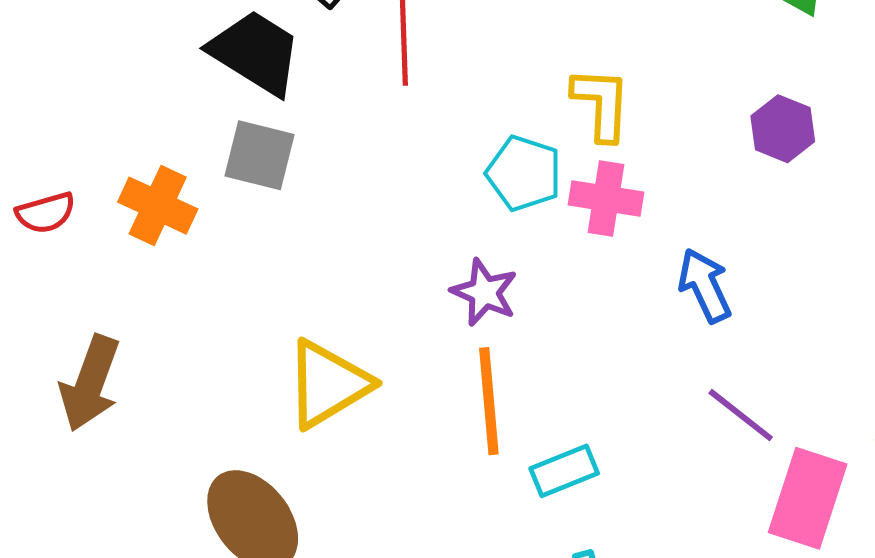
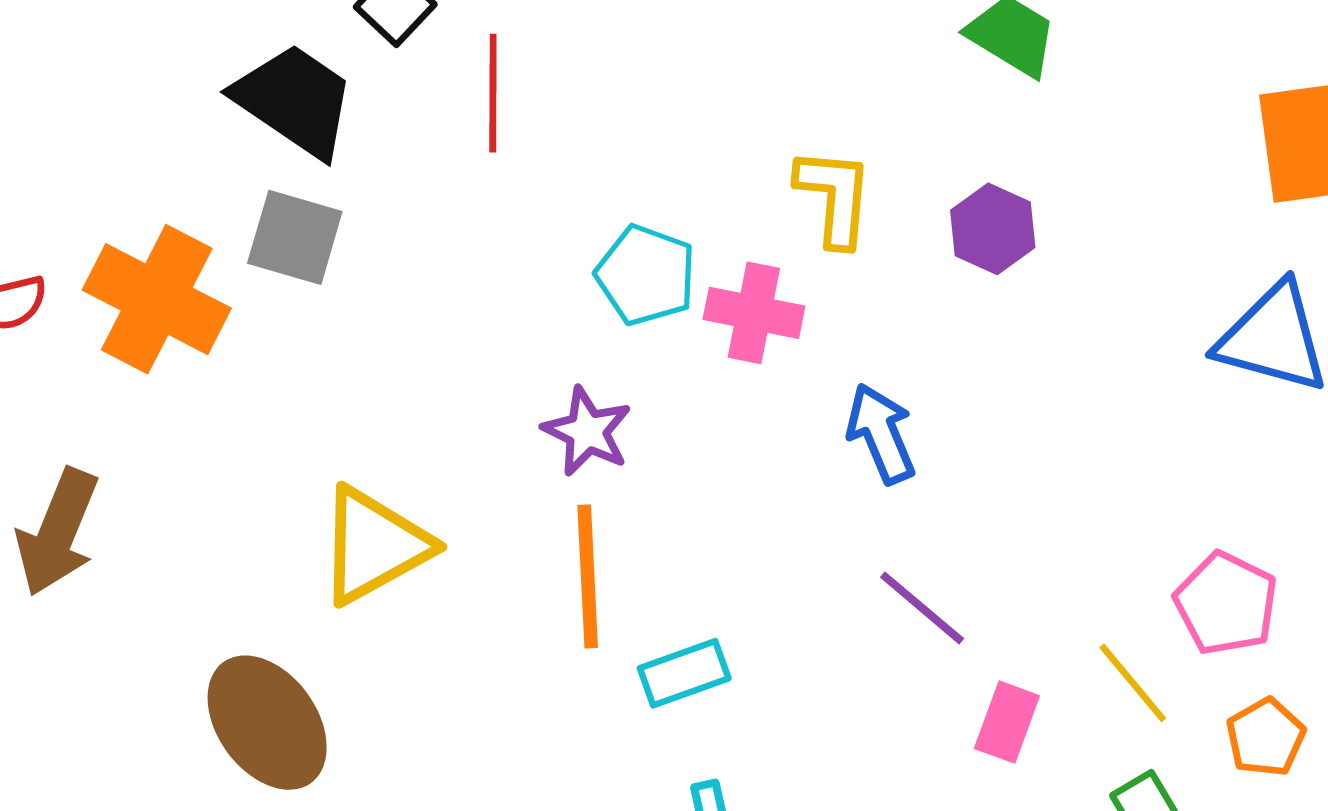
yellow L-shape: (601, 104) -> (834, 197), moved
orange cross: (158, 206) -> (157, 299), size x1.4
pink rectangle: (808, 498) -> (1007, 722), size x0.6

